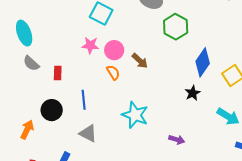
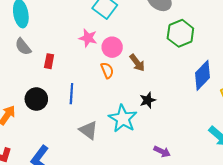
black star: (193, 93) -> (148, 100), moved
gray triangle: (88, 133) -> (88, 130), moved

